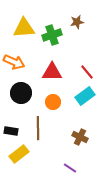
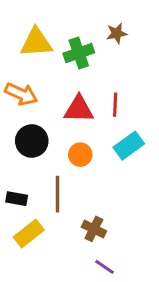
red line: (87, 72) -> (115, 105), moved, turned 42
brown cross: (80, 137) -> (94, 229), moved
purple line: (70, 168) -> (105, 267), moved

